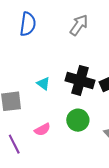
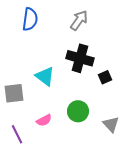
black cross: (80, 80) -> (80, 58), moved
cyan triangle: (43, 84) -> (45, 76), size x1.5

